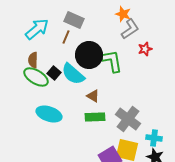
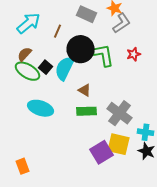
gray rectangle: (74, 20) -> (87, 14), moved
red star: (145, 49) -> (134, 54), moved
brown semicircle: (33, 60) -> (25, 54), turned 42
cyan semicircle: (73, 74) -> (65, 68), turned 75

